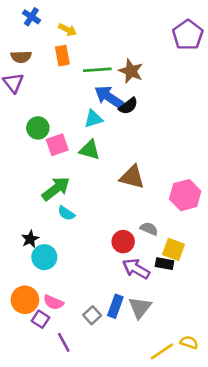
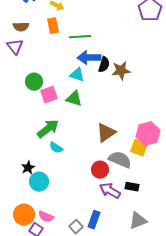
brown star: (131, 71) -> (121, 71), moved, turned -30
blue arrow: (109, 97) -> (89, 58), turned -35
black semicircle: (128, 106) -> (104, 65), turned -35
cyan triangle: (93, 119) -> (77, 75), turned 35
brown triangle: (132, 177) -> (106, 133), moved, turned -50
gray semicircle: (149, 229) -> (120, 160), size x1.6
yellow square: (174, 249) -> (139, 148), moved
gray triangle: (140, 308) -> (138, 221), moved, turned 30

